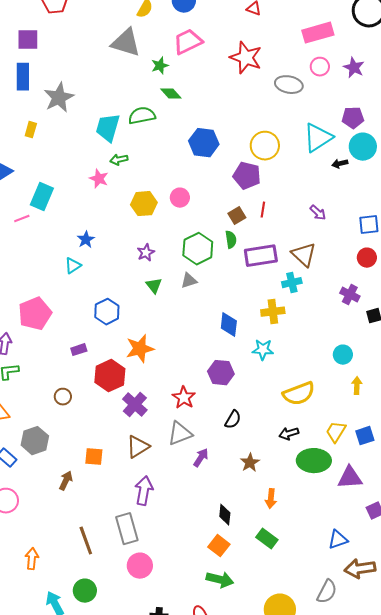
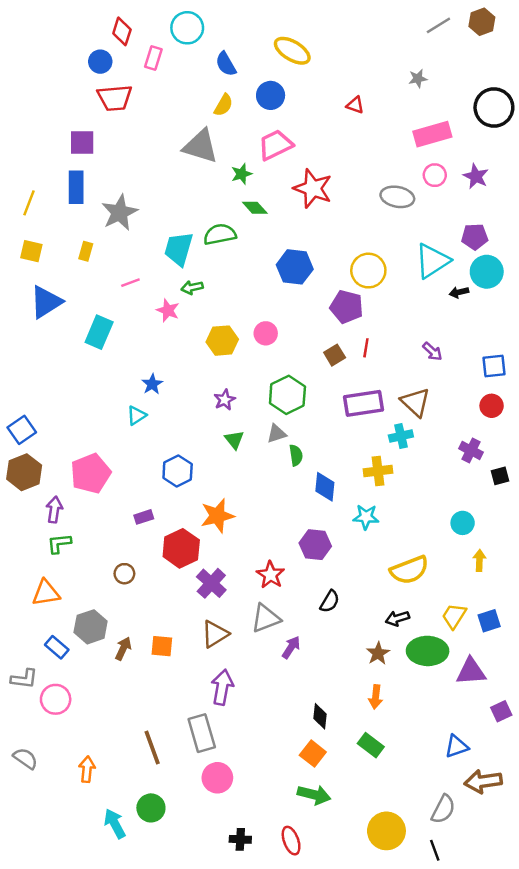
red star: (246, 58) -> (313, 188), moved
pink line: (22, 219) -> (130, 283), moved
green semicircle: (231, 240) -> (296, 455), moved
brown star: (250, 463) -> (378, 653), moved
brown arrow: (66, 481) -> (123, 649), moved

